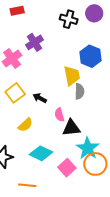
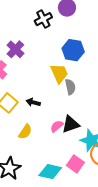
black cross: (69, 19) -> (43, 19), turned -30
pink semicircle: (59, 115) -> (57, 126), moved, turned 80
cyan diamond: (41, 153) -> (50, 172), moved

